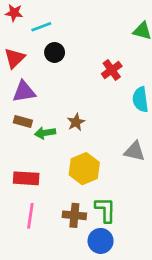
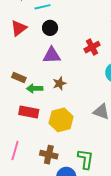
purple triangle: (24, 92) -> (52, 55), moved
red rectangle: (26, 178) -> (29, 112), moved
green L-shape: (105, 210) -> (86, 159), moved

